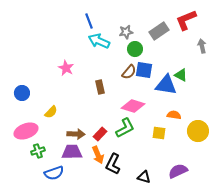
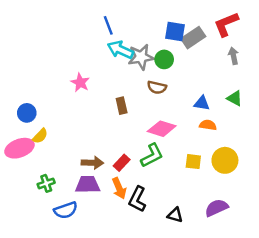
gray star: (126, 32) -> (141, 57), moved, size x1.5
gray arrow: (202, 46) -> (233, 56), moved
blue square: (144, 70) -> (175, 31), moved
brown semicircle: (129, 72) -> (157, 87), turned 63
green triangle: (181, 75) -> (235, 98), moved
blue triangle: (166, 85) -> (202, 103), size x0.6
yellow semicircle: (51, 112) -> (40, 136), moved
orange semicircle: (174, 115) -> (208, 125), moved
pink ellipse: (26, 131) -> (19, 148), moved
yellow circle: (198, 131) -> (225, 160), moved

